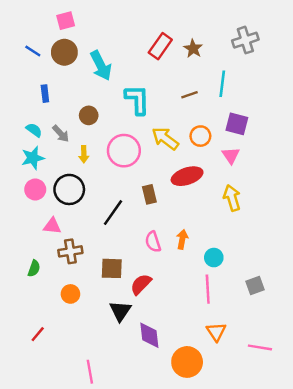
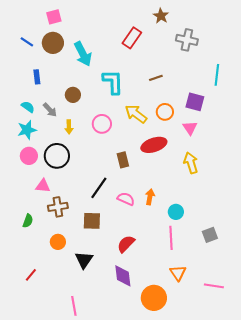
gray cross: (245, 40) -> (187, 40), moved, turned 30
brown star: (193, 49) -> (161, 16), moved
cyan line: (222, 84) -> (217, 75), moved
pink circle: (124, 151) -> (102, 124), size x0.7
black line: (113, 213) -> (99, 188), moved
pink semicircle: (153, 242) -> (126, 199), turned 132
red semicircle: (141, 284) -> (126, 244), moved
black triangle: (120, 311) -> (84, 260), moved

